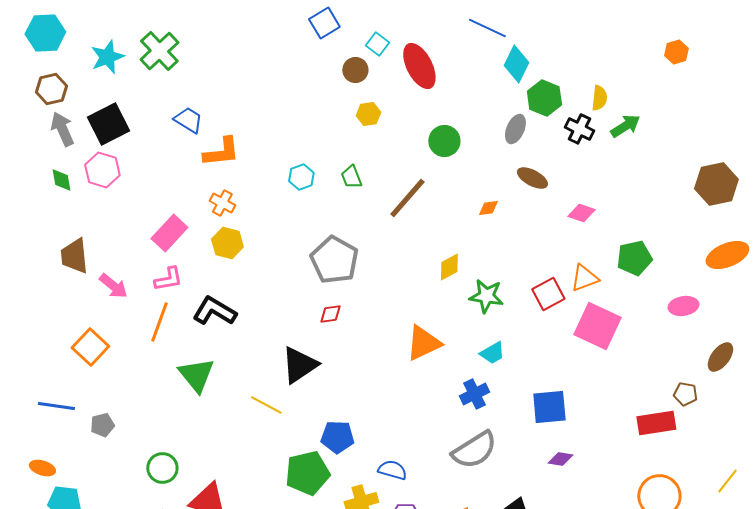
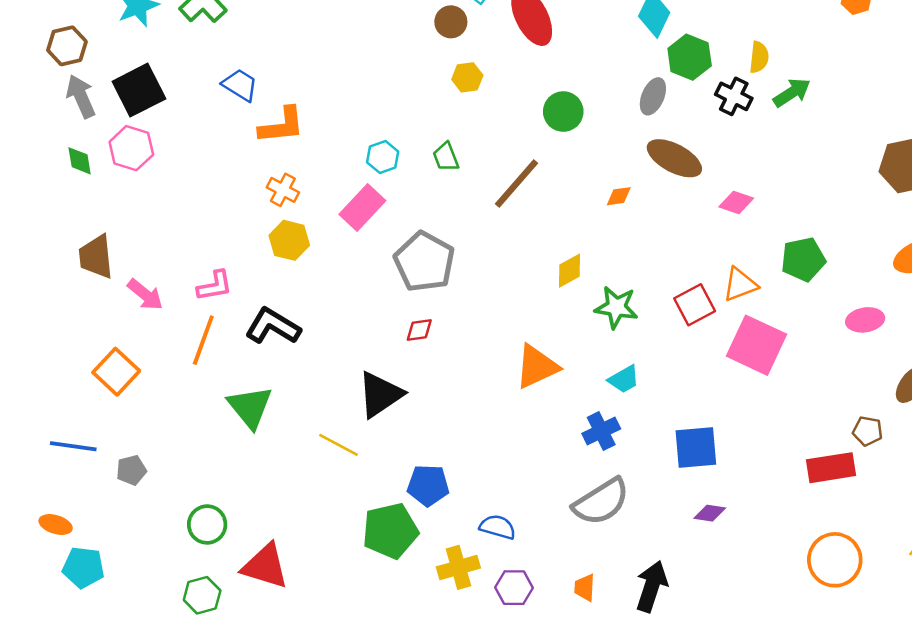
brown ellipse: (532, 178) -> (674, 158), size x1.4
pink rectangle: (169, 233) -> (362, 208), moved

